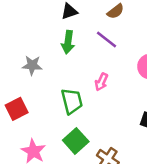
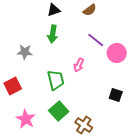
purple line: (107, 40) -> (96, 40), moved

